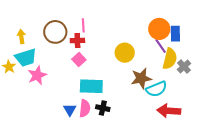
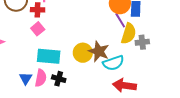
yellow circle: (125, 53) -> (83, 53), moved
gray cross: (184, 66) -> (142, 42), turned 32
brown star: (141, 78) -> (99, 51), turned 30

